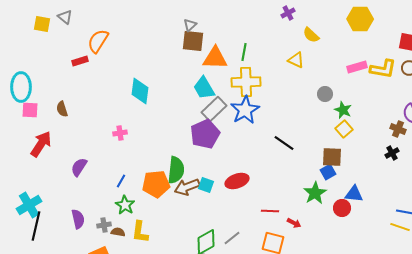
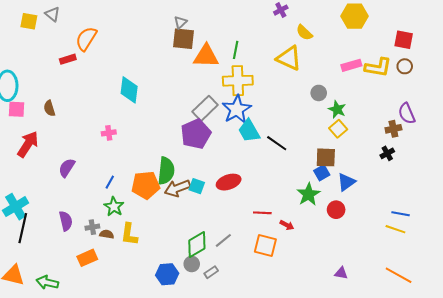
yellow triangle: (296, 60) -> (289, 58), size x1.5
cyan trapezoid: (204, 88) -> (249, 131), moved
brown cross: (398, 129) -> (393, 129), turned -35
blue triangle: (354, 194) -> (346, 182), moved, turned -42

